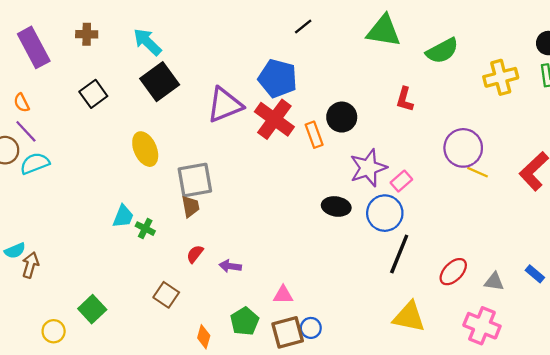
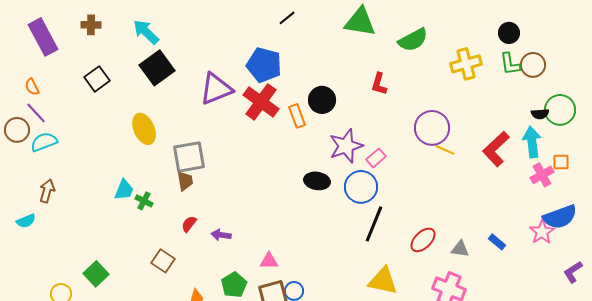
brown arrow: (30, 265) -> (47, 191), moved

